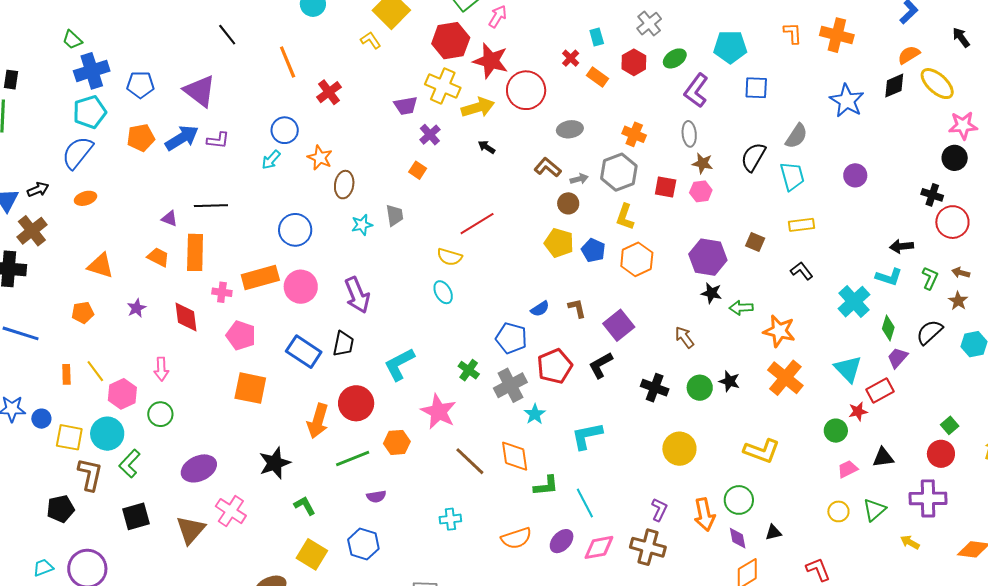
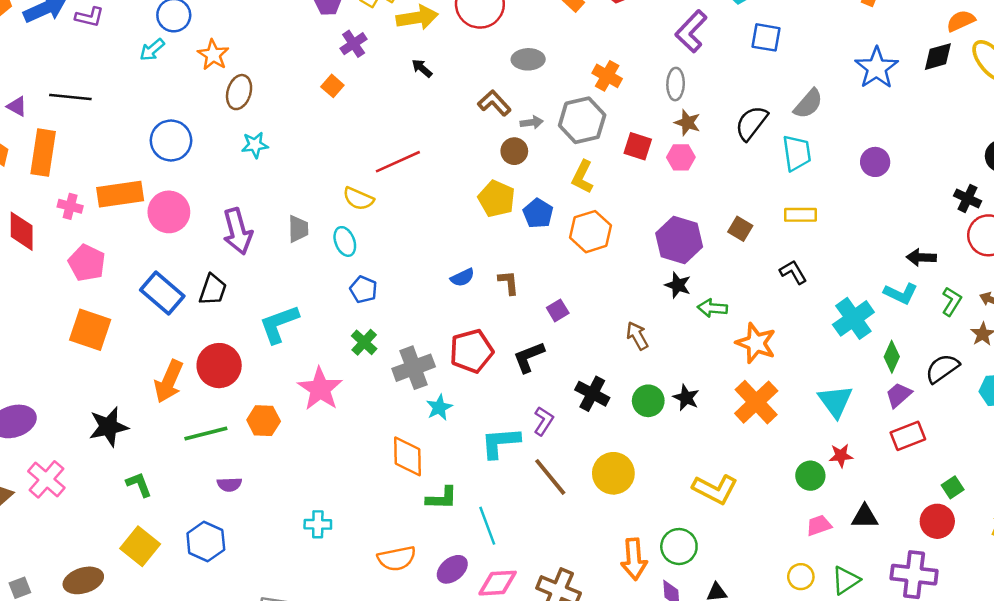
gray trapezoid: (395, 215) -> (298, 229), moved
purple square: (619, 325) -> (558, 310), size x0.6
blue pentagon: (511, 338) -> (363, 289), moved, size x0.7
red rectangle: (880, 390) -> (908, 436), moved
brown line: (470, 461) -> (550, 477), moved
purple L-shape: (659, 510) -> (544, 421), moved

